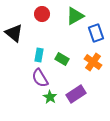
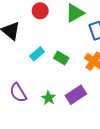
cyan rectangle: (39, 55) -> (37, 54), turned 40
purple semicircle: (40, 78) -> (18, 93), moved

